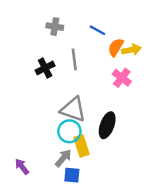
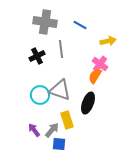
gray cross: (55, 27) -> (45, 22), size x1.6
orange semicircle: (116, 47) -> (95, 76), moved
cyan circle: (69, 131) -> (40, 95), moved
purple arrow: (22, 167) -> (34, 130), moved

